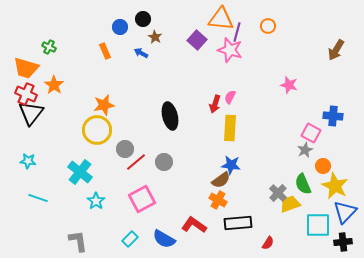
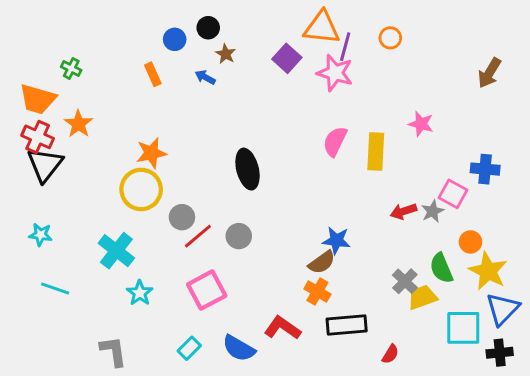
pink semicircle: (230, 97) -> (335, 141), size x1.5
red arrow: (215, 104) -> (403, 211), moved, turned 54
yellow rectangle: (230, 128) -> (376, 152), moved
gray star: (305, 150) -> (433, 211), moved

